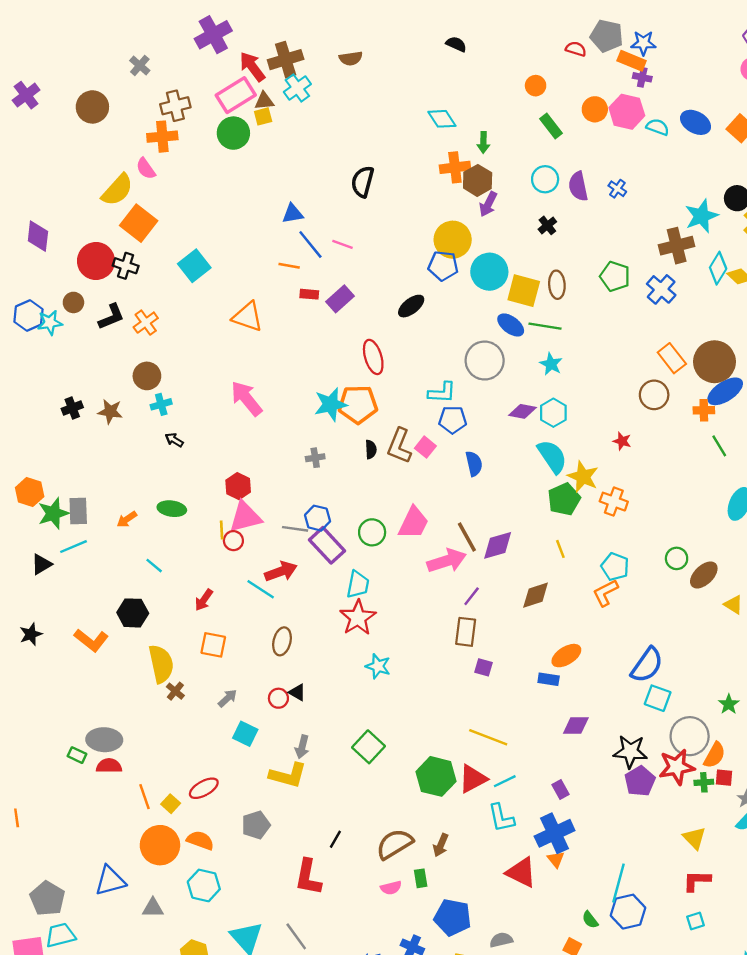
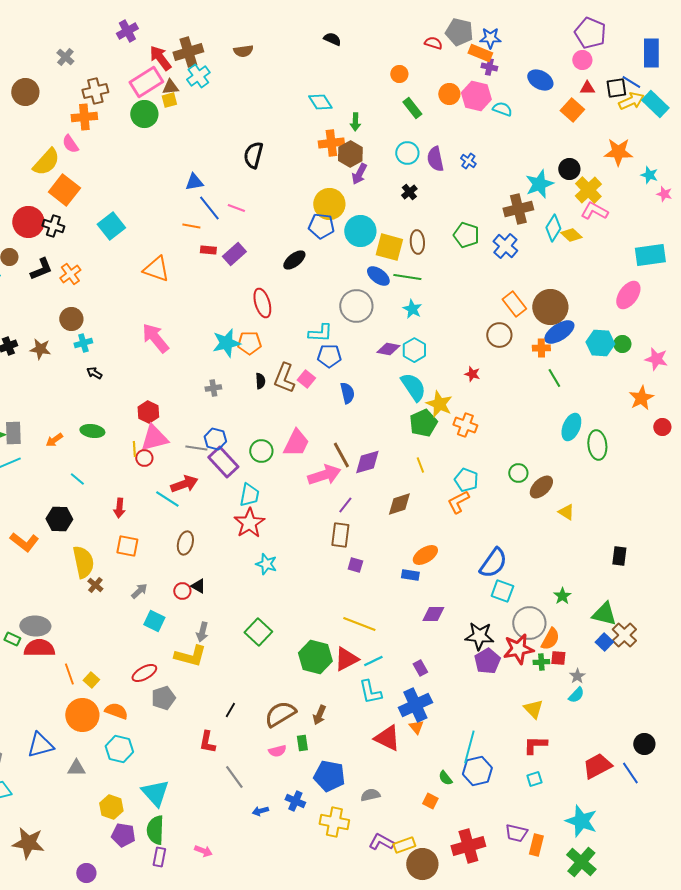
purple cross: (213, 35) -> (127, 31), size x0.7
blue ellipse: (696, 122) -> (540, 80), moved
orange pentagon: (358, 404) -> (249, 343), size x0.7
red arrow: (204, 600) -> (119, 508), turned -30
red semicircle: (109, 766) -> (39, 648), size x1.4
red ellipse: (204, 788) -> (144, 673), moved
red L-shape: (308, 877) -> (207, 742), size x0.7
gray line: (296, 936) -> (234, 777), moved

